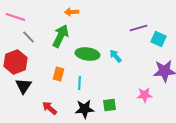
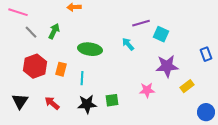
green arrow: (61, 36) -> (54, 31), moved, size x0.7
cyan arrow: (116, 56) -> (128, 44), moved
red hexagon: (16, 62) -> (35, 66), moved
black triangle: (24, 86) -> (20, 101), moved

